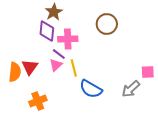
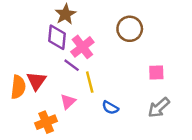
pink cross: (68, 39) -> (82, 47), turned -36
pink triangle: (56, 65) -> (68, 102), moved
pink square: (148, 72) -> (156, 72), moved
blue semicircle: (91, 89) -> (110, 108), size x0.6

